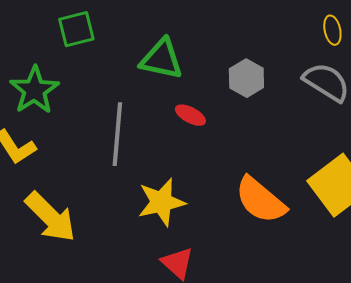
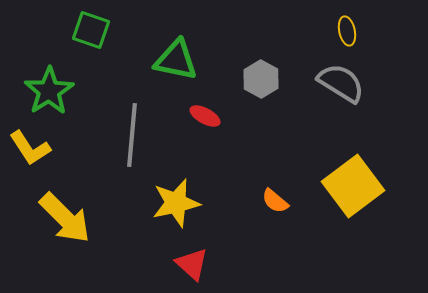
green square: (76, 29) -> (91, 30), turned 33
orange semicircle: (260, 200) -> (275, 201), size x0.5

